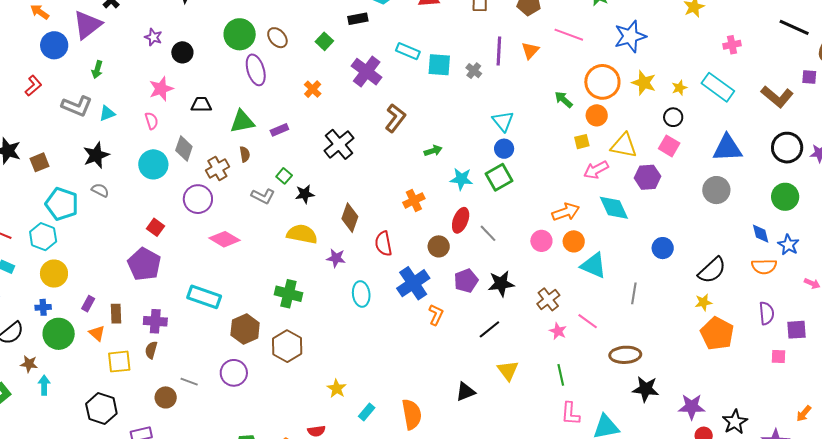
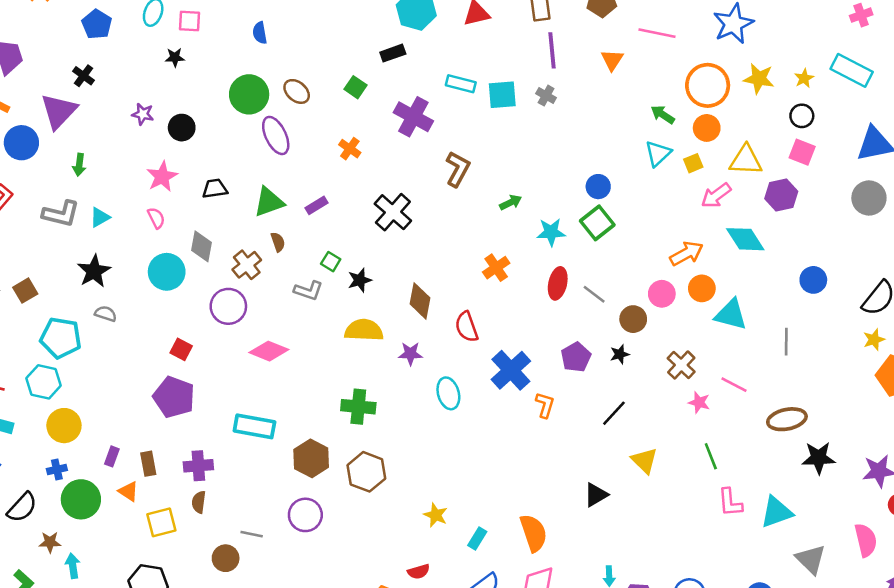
purple line: (499, 51) -> (552, 50), moved
cyan triangle: (503, 121) -> (658, 153), moved, turned 35
brown circle: (439, 246) -> (633, 319), moved
black star: (501, 284) -> (620, 354), size x0.6

